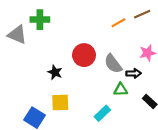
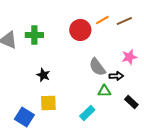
green cross: (40, 20) -> (34, 35), moved
orange line: (118, 23) -> (102, 20), moved
red circle: (84, 55) -> (80, 30), moved

